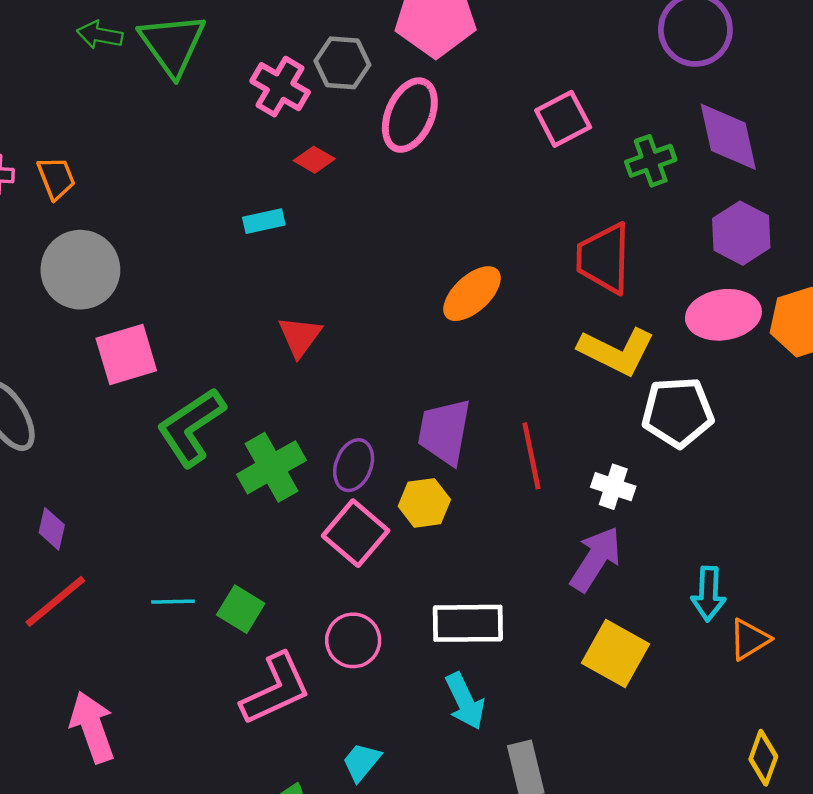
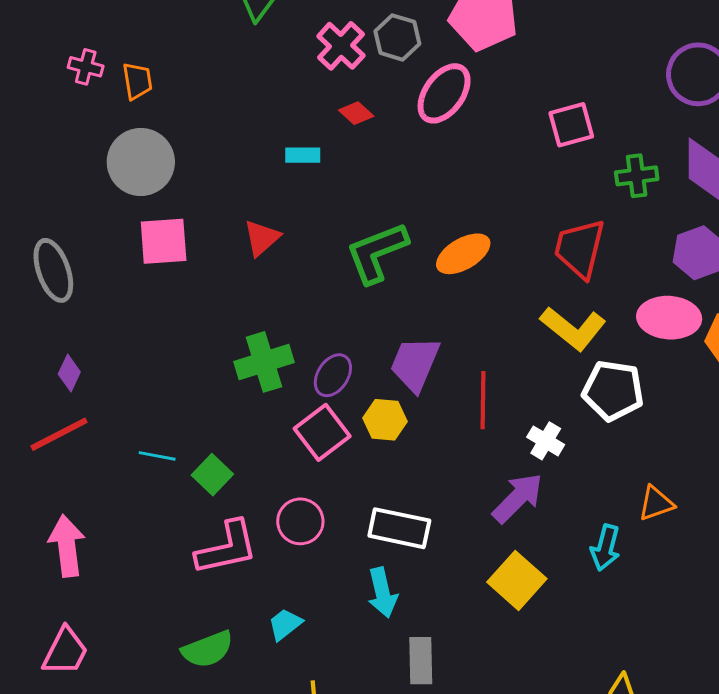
red triangle: (300, 336) -> (262, 238), moved
green L-shape: (191, 427) -> (377, 253), moved
orange triangle: (749, 639) -> (656, 503), moved

